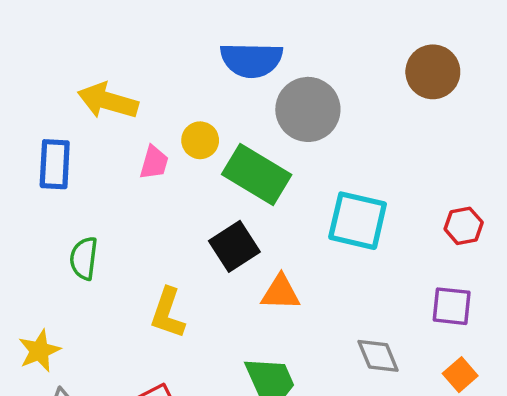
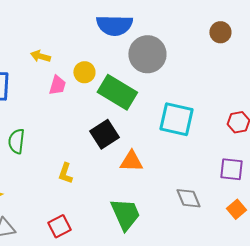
brown circle: (433, 72) -> (220, 32), size x0.7
yellow arrow: (108, 101) -> (40, 56), moved, size x0.6
yellow L-shape: (168, 313) -> (65, 173), size x0.7

